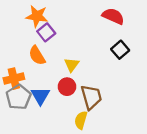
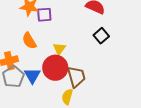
purple square: (46, 32) -> (44, 15), moved, turned 35
red circle: (67, 87) -> (55, 68), size x1.6

